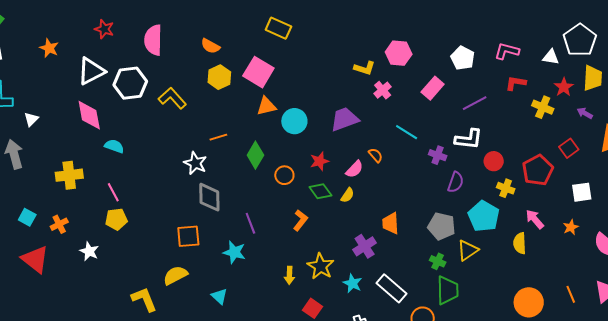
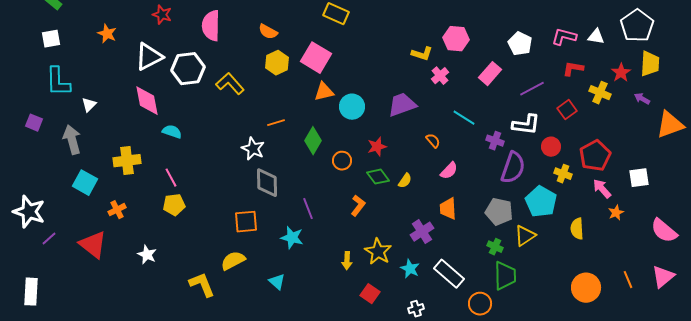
white triangle: (551, 57) -> (596, 37), moved
red square: (569, 148) -> (567, 110), moved
pink semicircle: (355, 169) -> (449, 171), moved
purple semicircle: (456, 182) -> (513, 168), size x1.5
cyan square: (27, 217) -> (85, 183), moved, size x1.4
pink arrow: (535, 219) -> (602, 189), moved
orange star: (571, 227) -> (616, 213), moved
white star: (89, 251) -> (147, 255), moved

